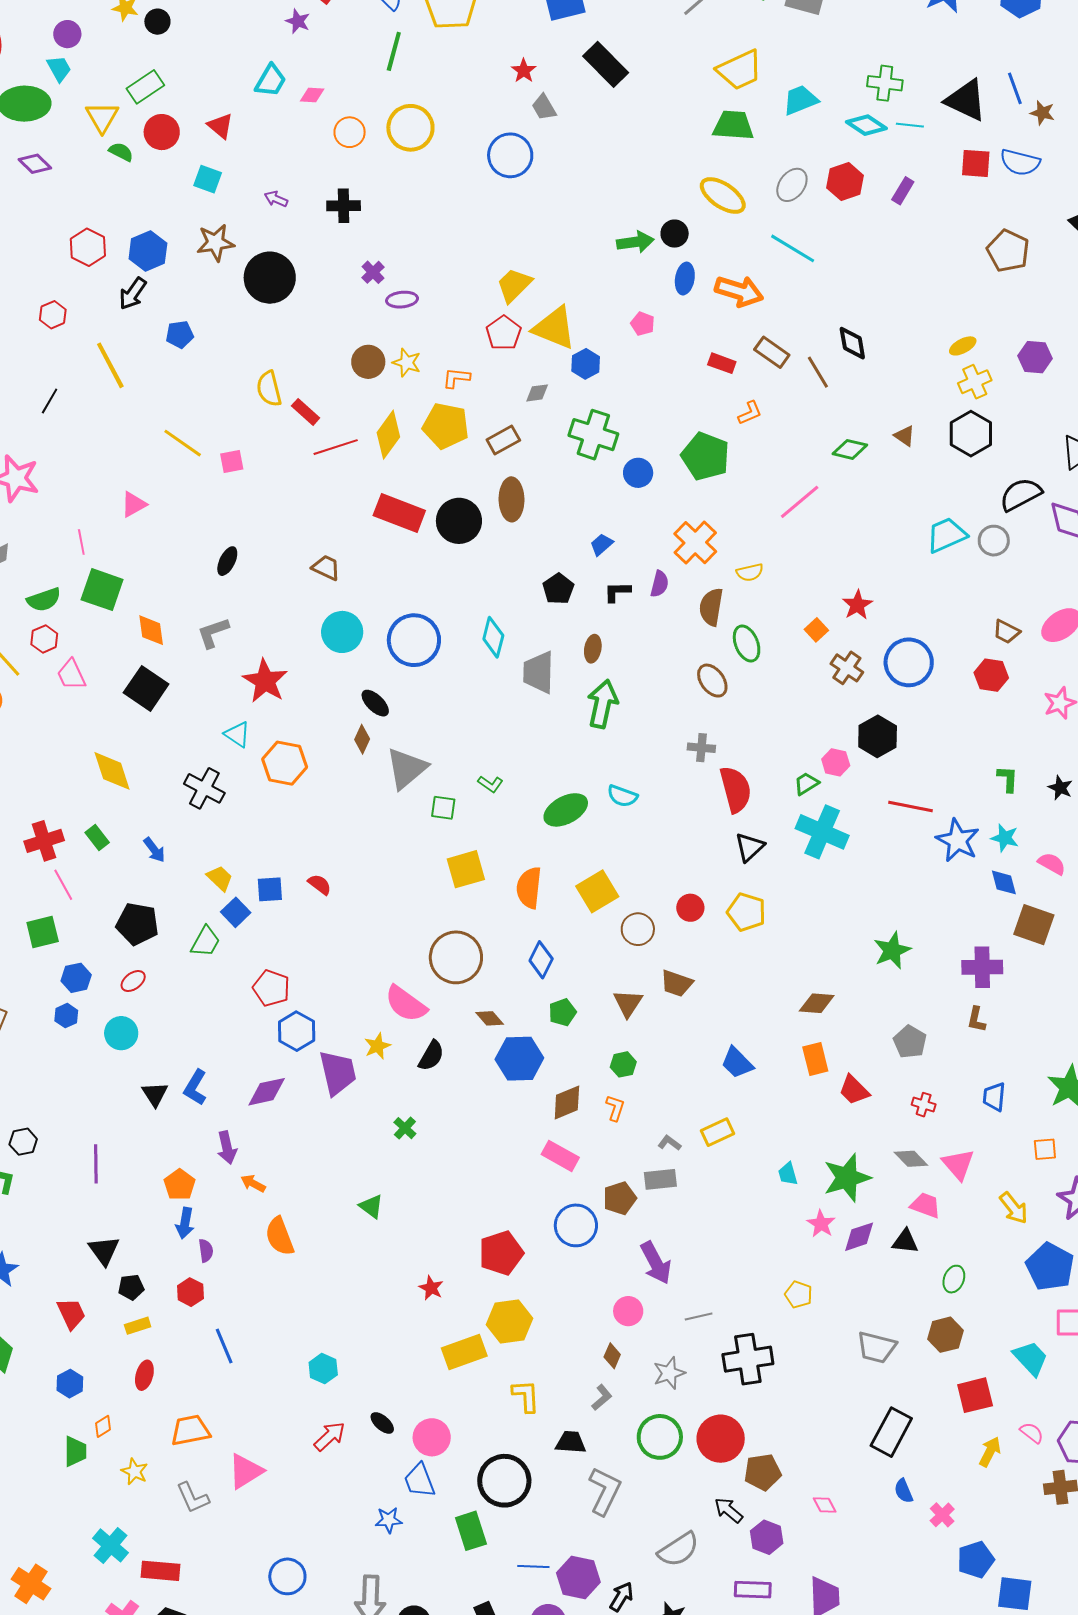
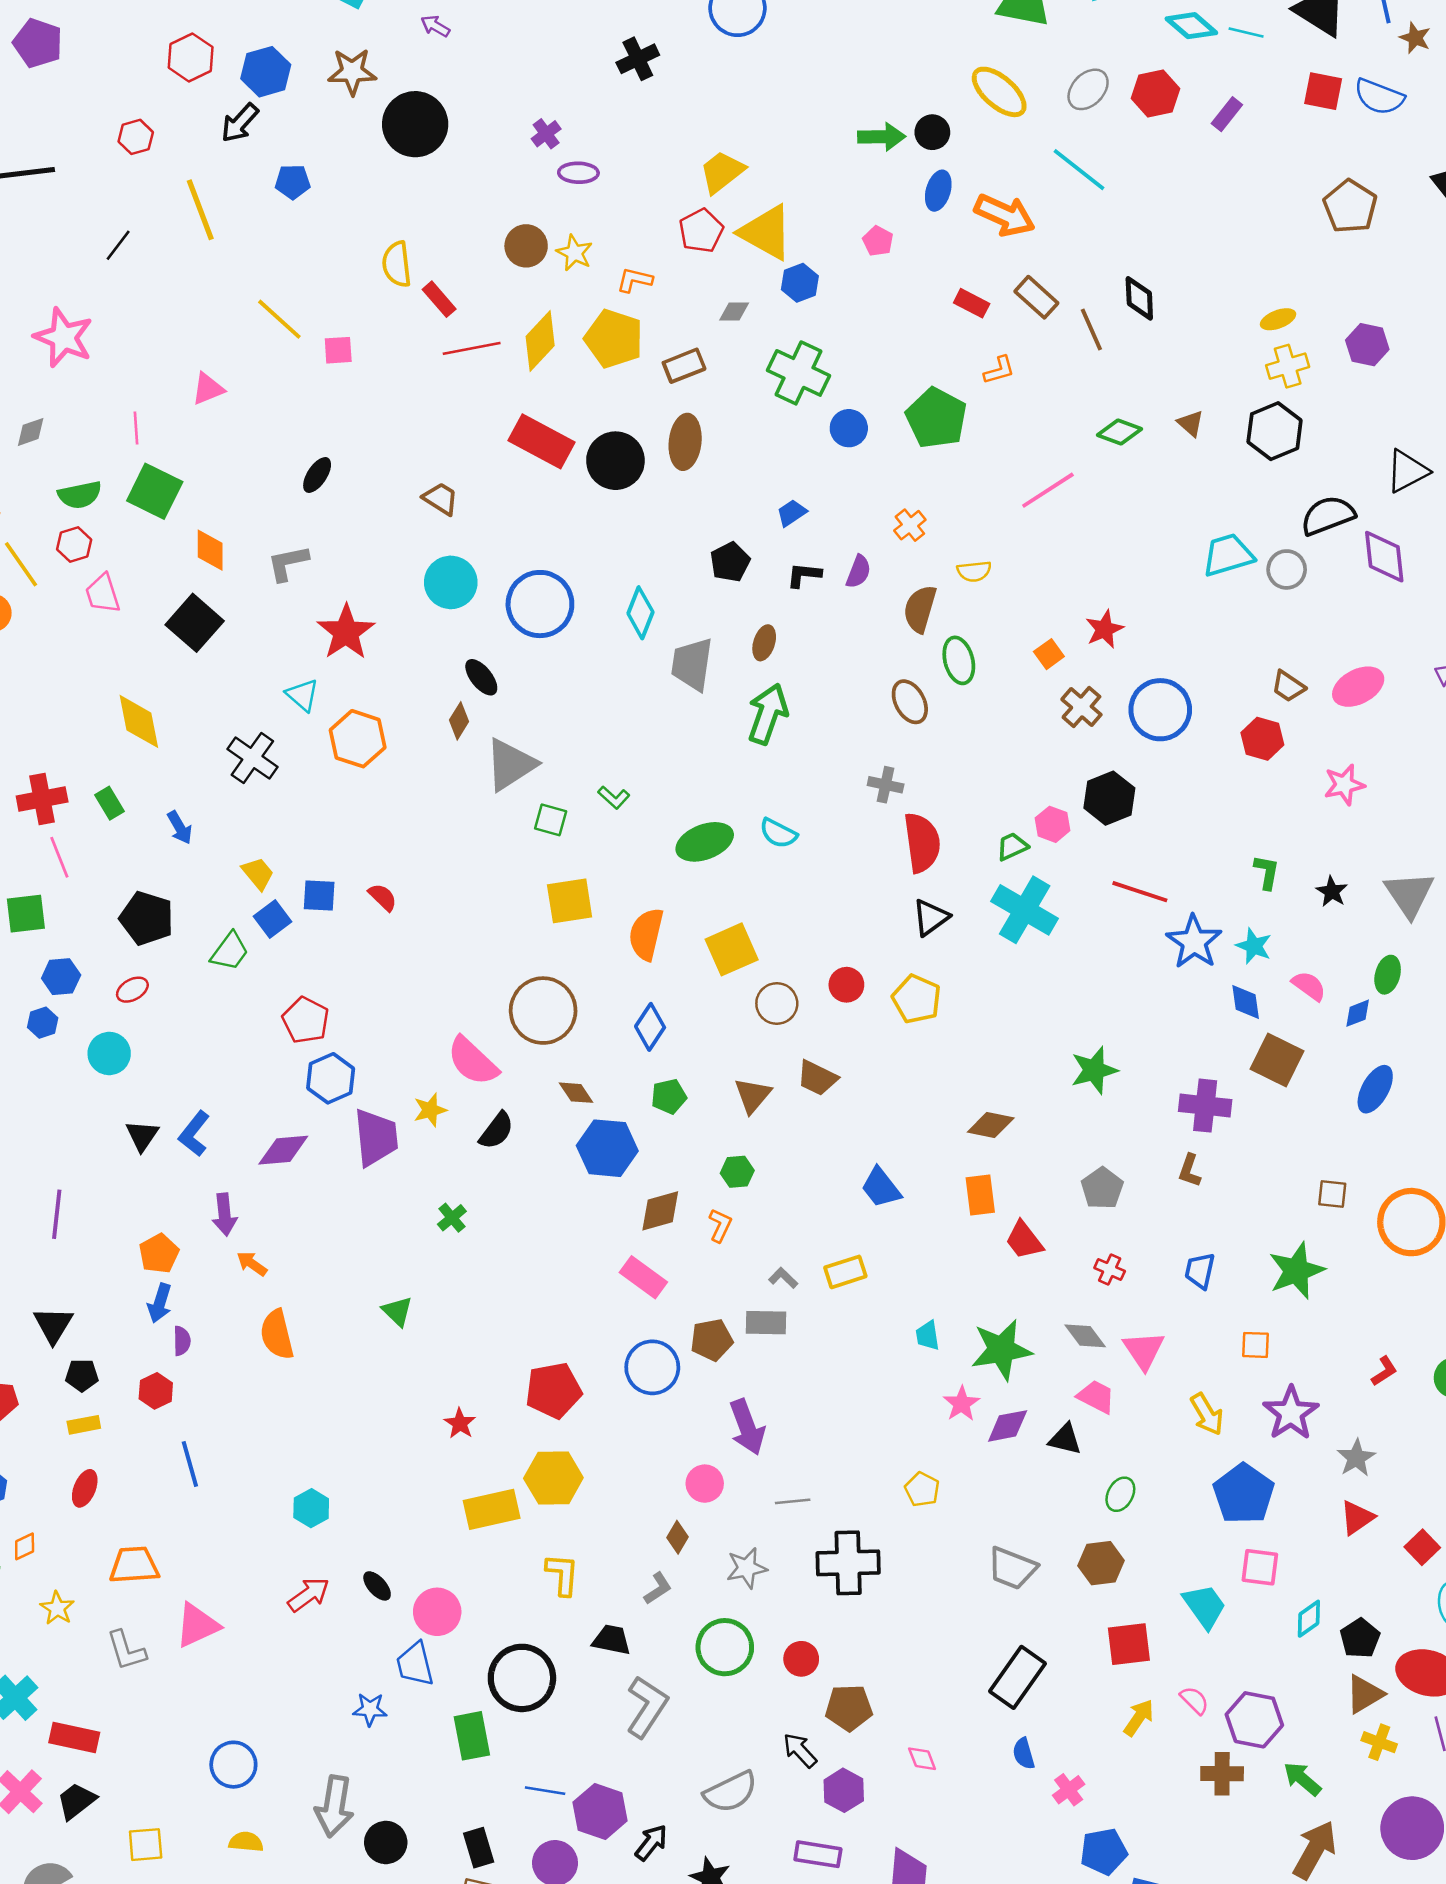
black cross: (344, 206) -> (638, 59), moved, turned -32
orange cross: (695, 543) -> (910, 525), size x0.6
red circle: (721, 1439) -> (801, 1659), size x0.6

